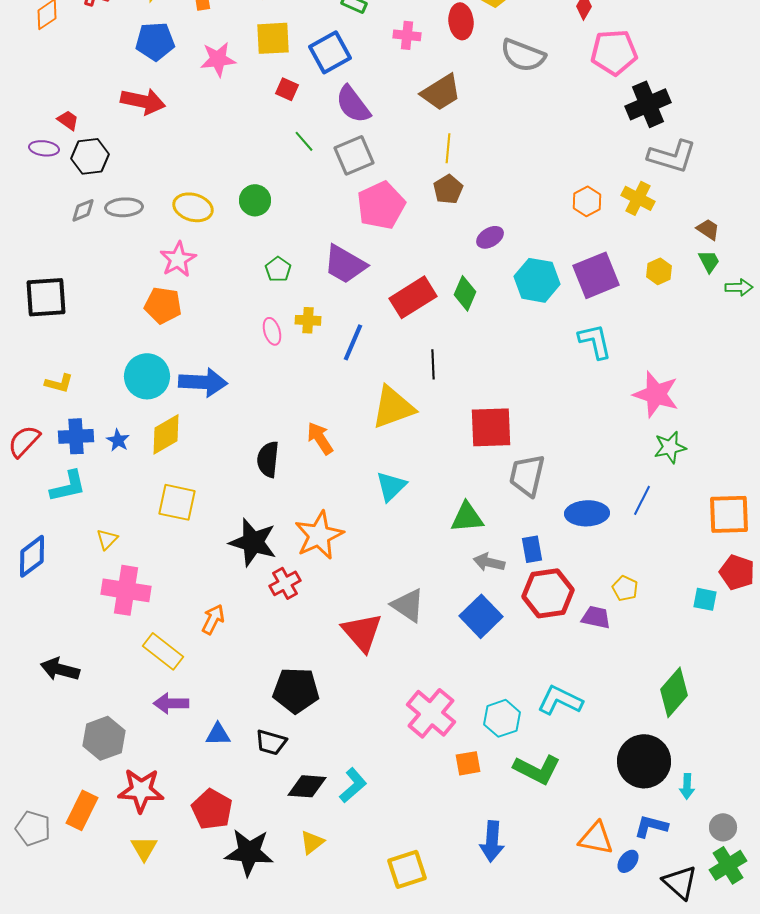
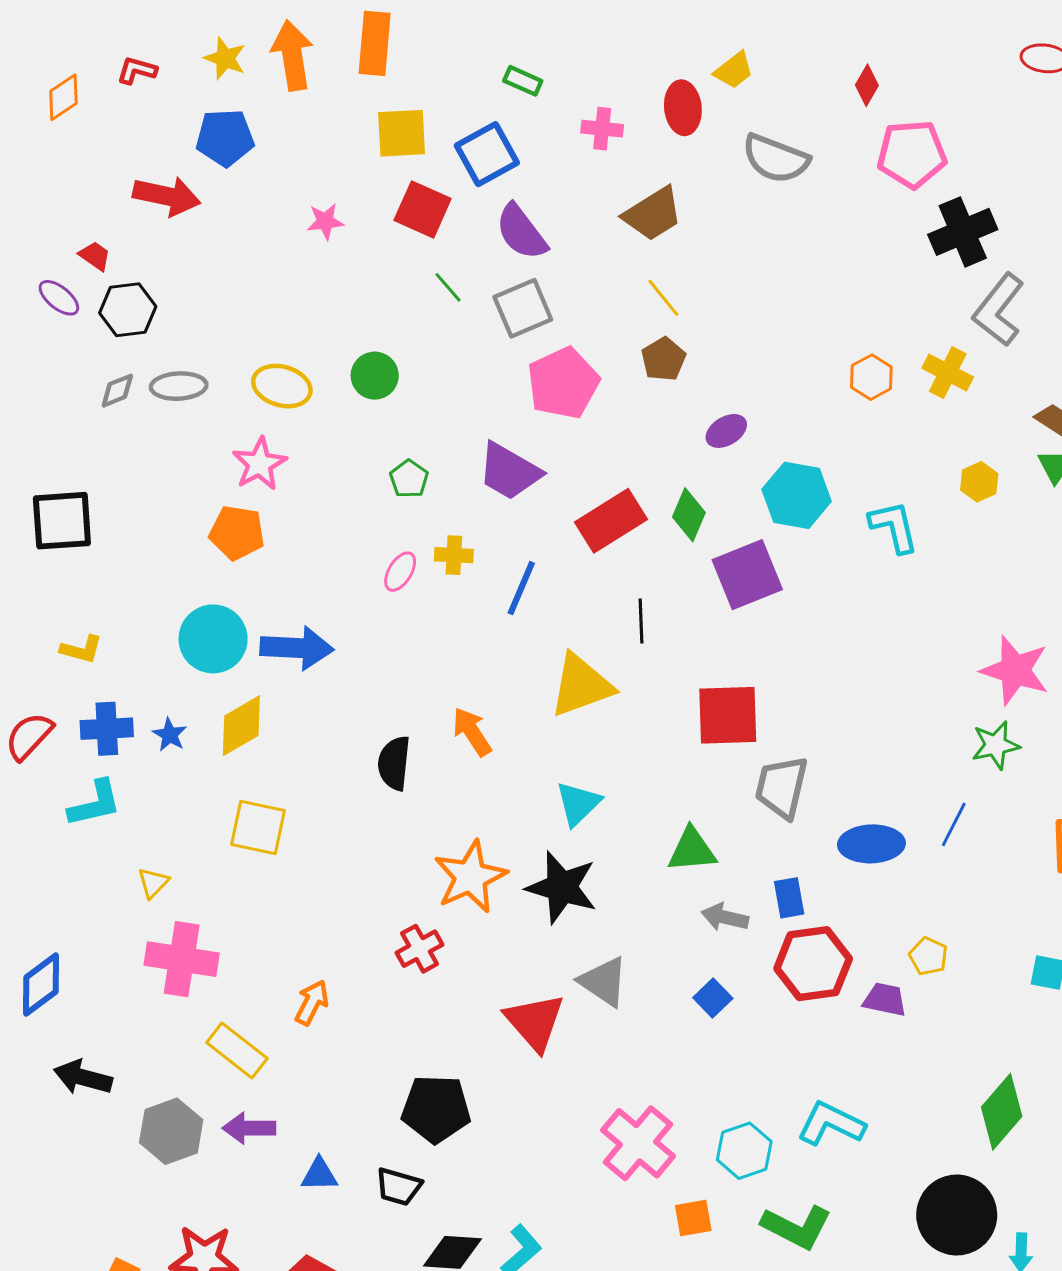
pink star: (218, 59) -> (325, 221), moved, size x0.7
red square: (287, 89) -> (423, 209), size x1.6
red arrow: (143, 101) -> (167, 196), moved
purple ellipse: (44, 148) -> (59, 298), turned 32
yellow line: (448, 148) -> (663, 298), turned -44
gray L-shape: (672, 156) -> (999, 310), turned 111
purple square: (596, 275) -> (747, 575), moved
pink ellipse: (272, 331) -> (400, 572), turned 48
cyan L-shape: (595, 341) -> (894, 527), moved
pink star: (656, 394) -> (1015, 670), moved
black star: (253, 542) -> (562, 887), moved
blue diamond: (32, 556) -> (41, 985), moved
blue square: (481, 616) -> (713, 998), size x0.6
gray hexagon: (104, 738) -> (171, 1131), moved

